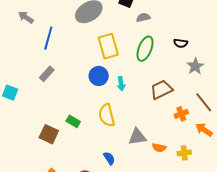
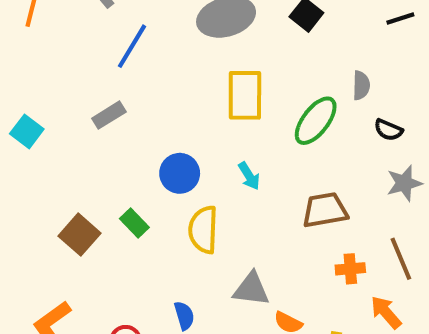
gray semicircle: (143, 18) -> (361, 85), moved, turned 88
blue circle: (99, 76) -> (180, 173), moved
cyan arrow: (121, 84) -> (249, 176), turned -40

